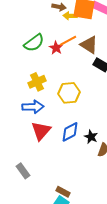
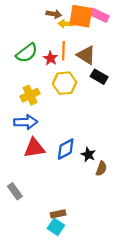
orange line: (68, 41) -> (63, 51), turned -60
yellow hexagon: (69, 93) -> (65, 83), moved
red triangle: (41, 131) -> (34, 148), turned 40
brown rectangle: (63, 192) -> (58, 214), turned -40

